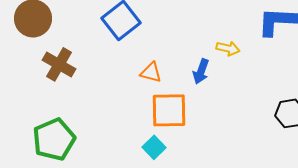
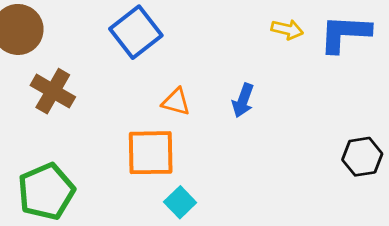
yellow arrow: (228, 48) -> (287, 29), moved
orange square: (169, 110) -> (151, 153), moved

